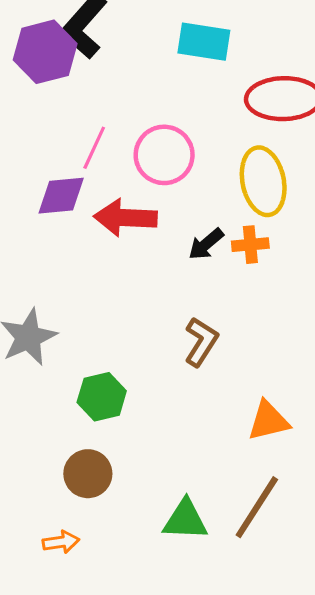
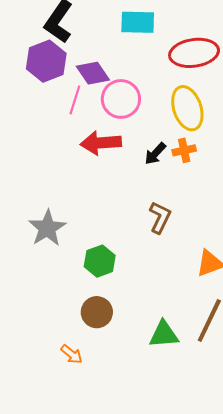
purple hexagon: (45, 52) -> (46, 61), moved
purple diamond: (61, 196) -> (93, 73), moved, turned 68
orange arrow: (61, 542) -> (72, 354), moved, turned 55

